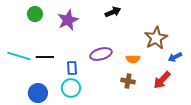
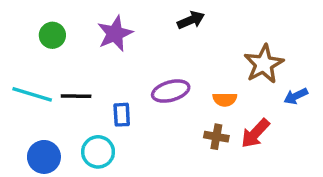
green circle: (35, 14) -> (52, 35), moved
red arrow: (162, 80) -> (255, 133), moved
cyan circle: (71, 88) -> (98, 152), moved
blue circle: (38, 93) -> (44, 157), moved

